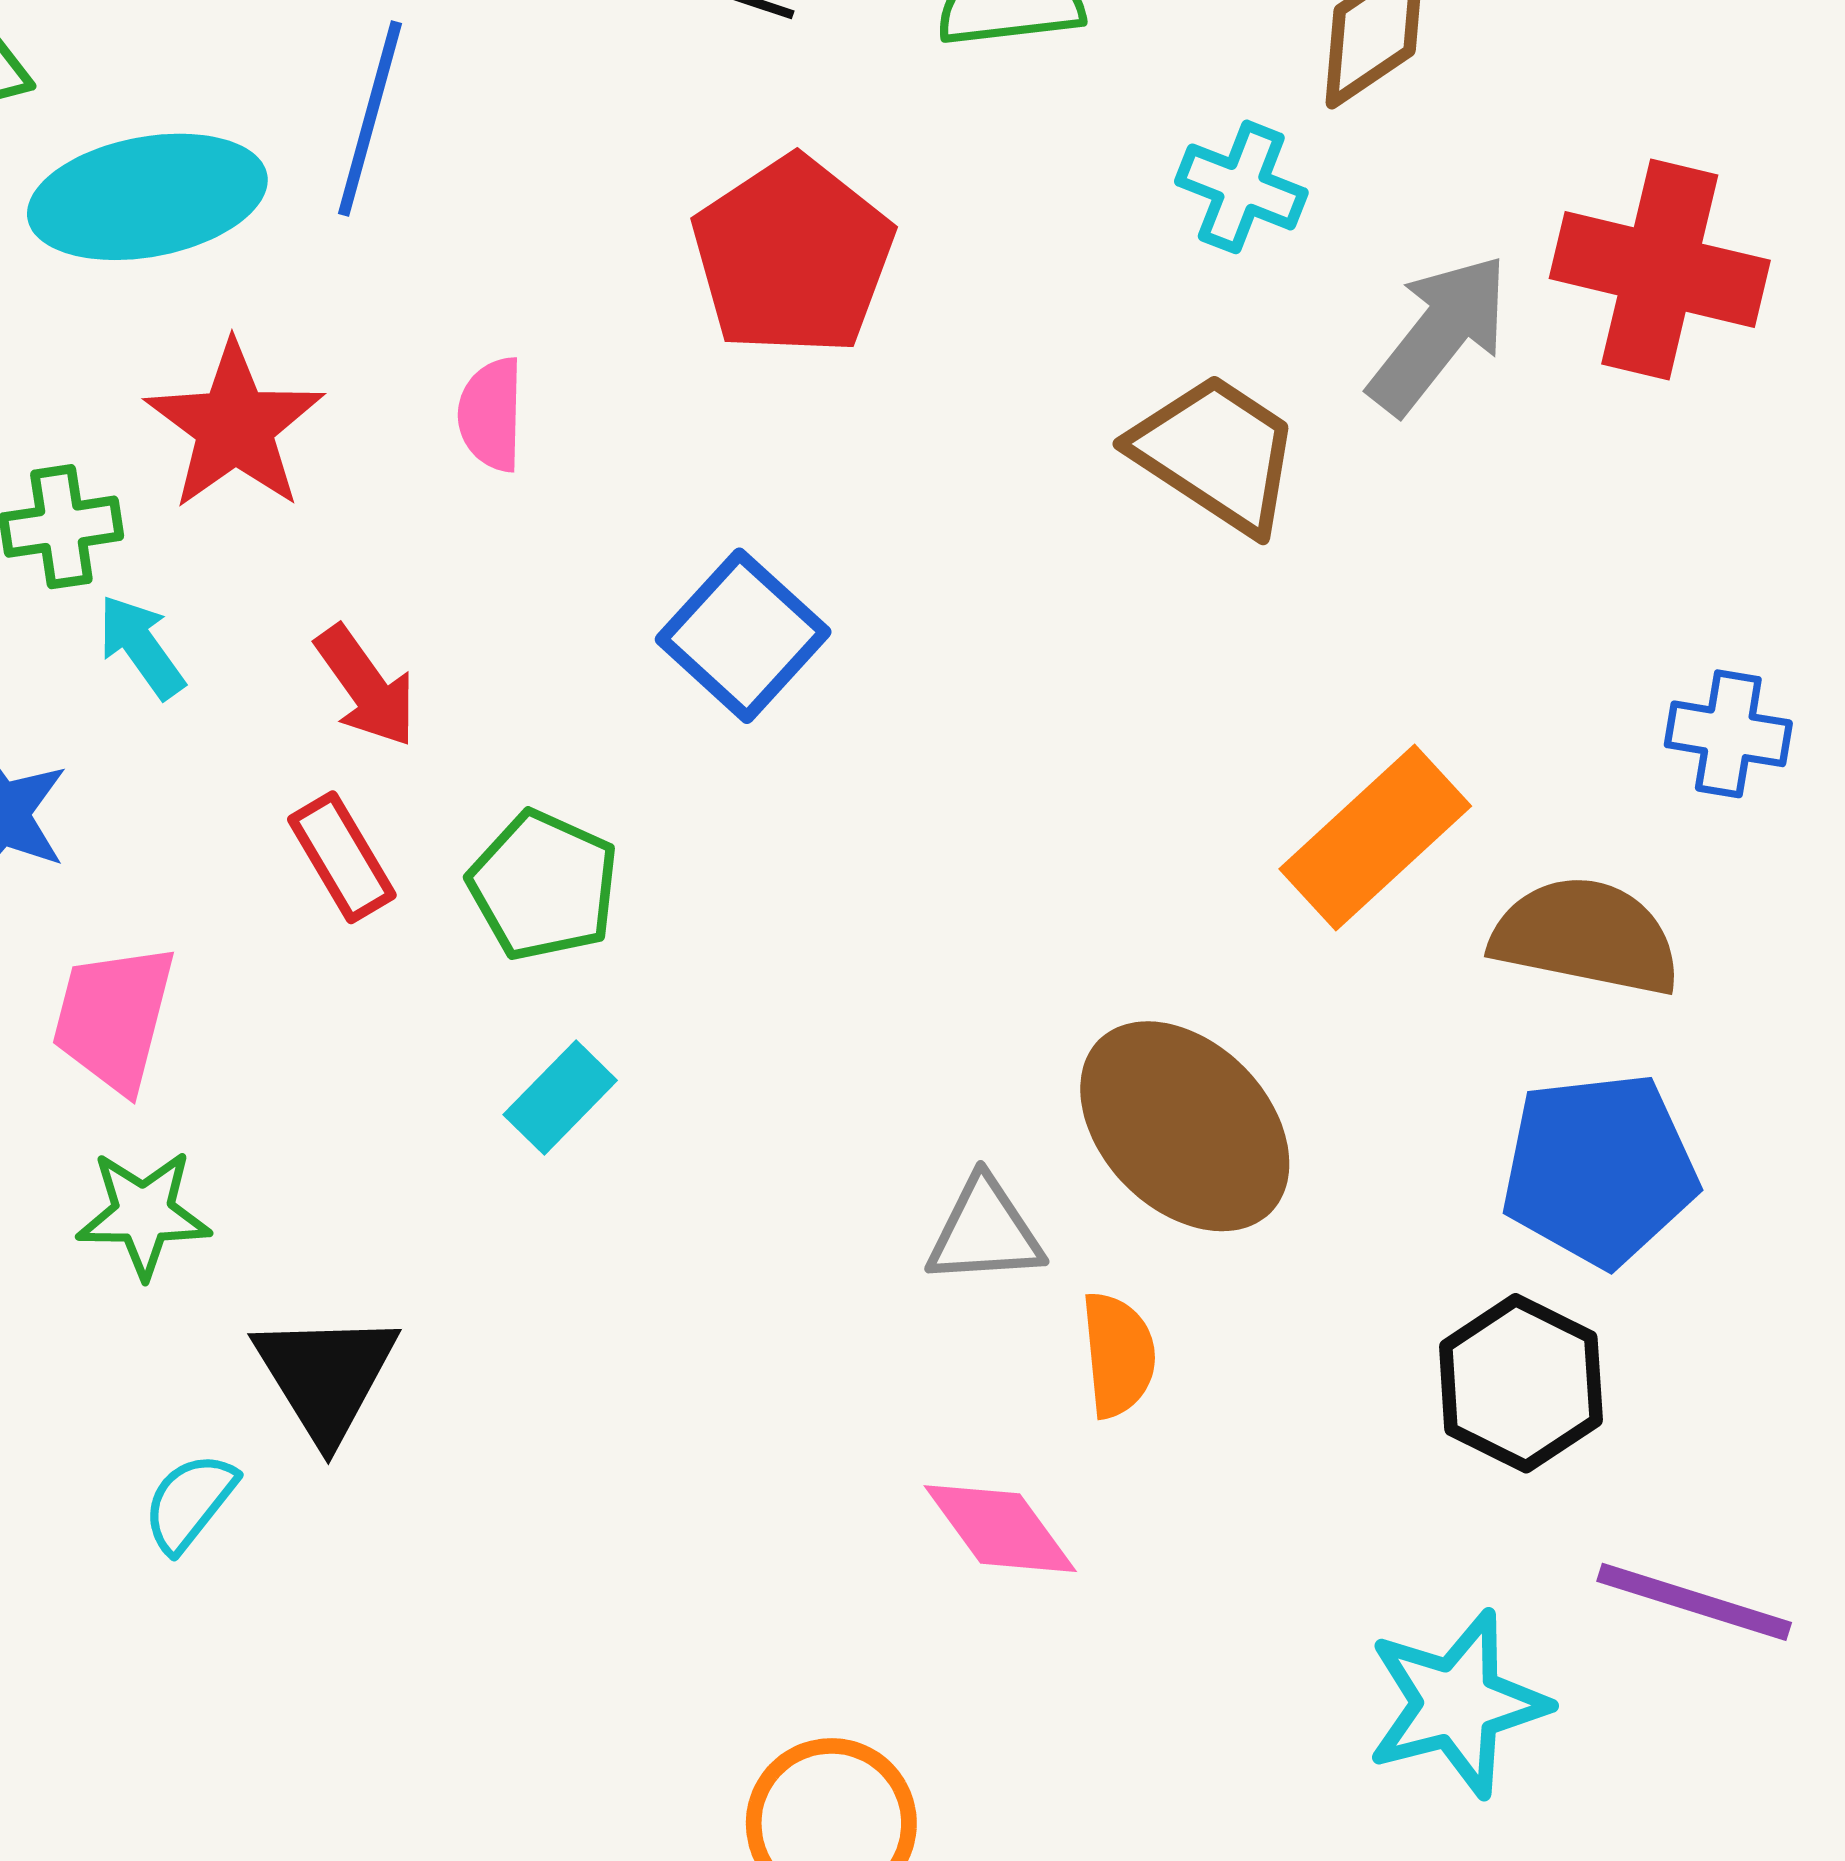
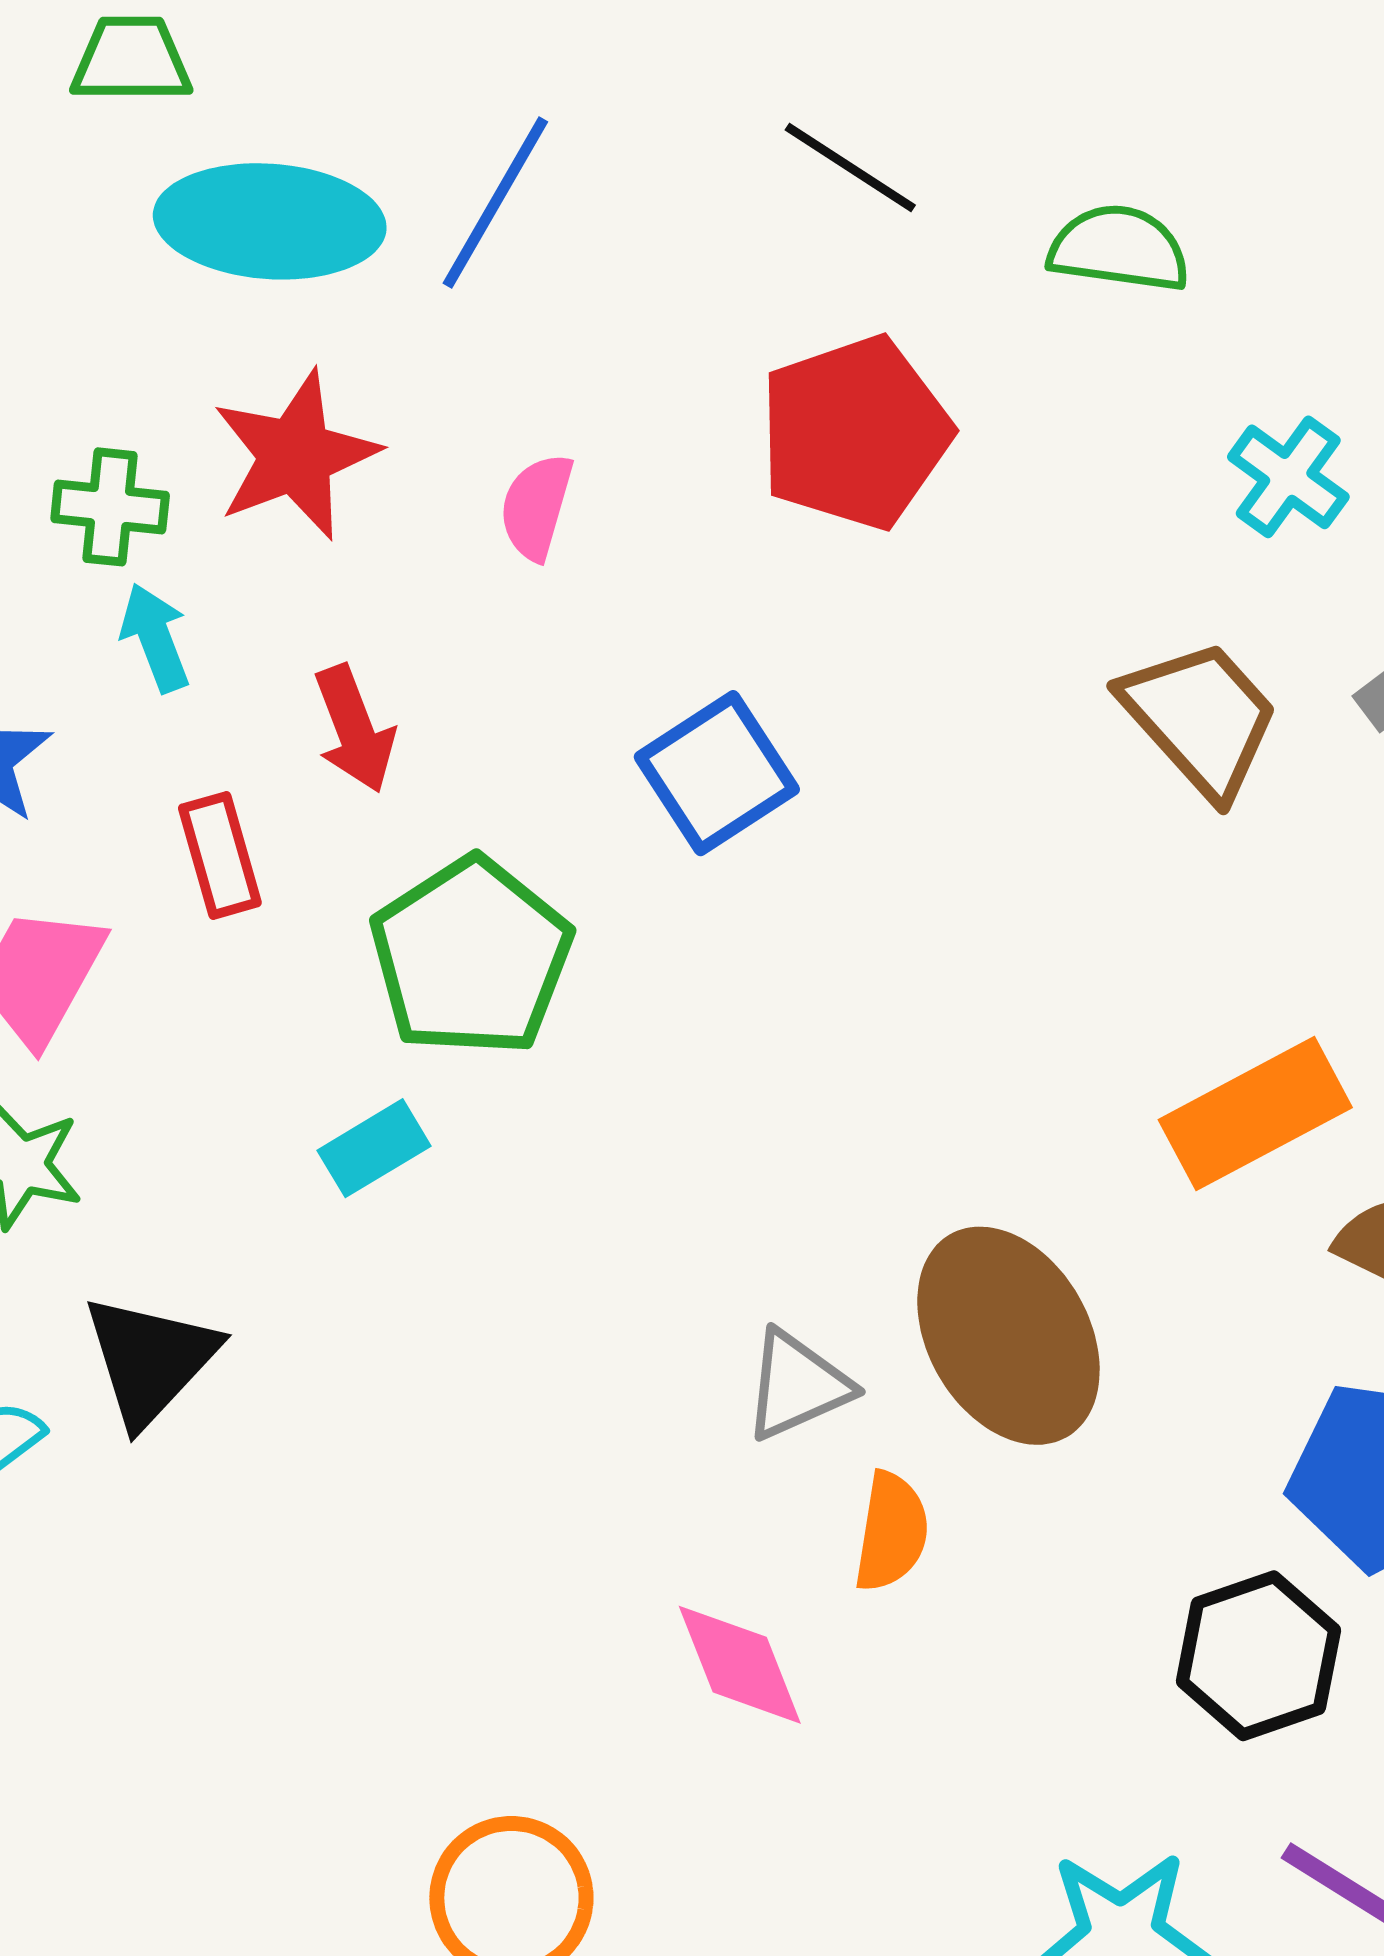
red rectangle: (342, 857) -> (220, 855), moved
green pentagon: (544, 886) -> (471, 957), size x1.4
cyan rectangle: (560, 1097) -> (374, 1148), moved
gray triangle: (985, 1232) -> (797, 1385), turned -35

